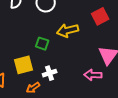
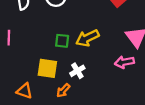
yellow arrow: (68, 30) -> (87, 38), moved
yellow square: (24, 65) -> (47, 68), turned 36

